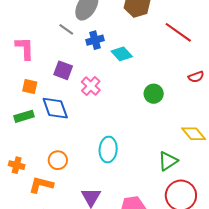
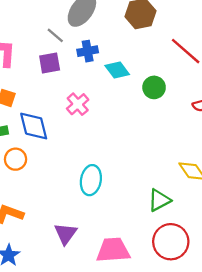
purple square: (63, 70) -> (50, 63), moved, turned -36
green circle: (154, 94) -> (154, 87), moved
orange circle: (58, 160) -> (16, 159), moved

